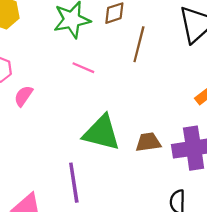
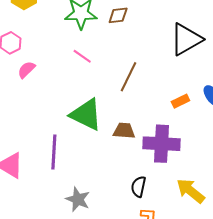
brown line: (139, 44) -> (129, 77), moved

